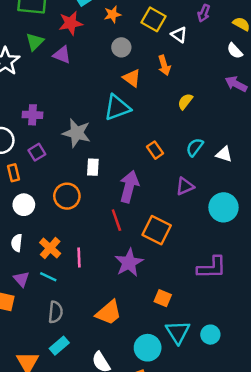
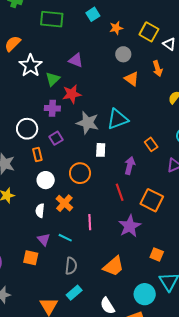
red star: (71, 23) -> (72, 94), moved
green triangle: (35, 42) -> (53, 79), moved
cyan triangle: (117, 108) -> (117, 119), moved
orange rectangle: (155, 150) -> (151, 144), moved
purple arrow: (129, 187) -> (130, 165), size x0.7
orange cross: (50, 248) -> (64, 203), moved

